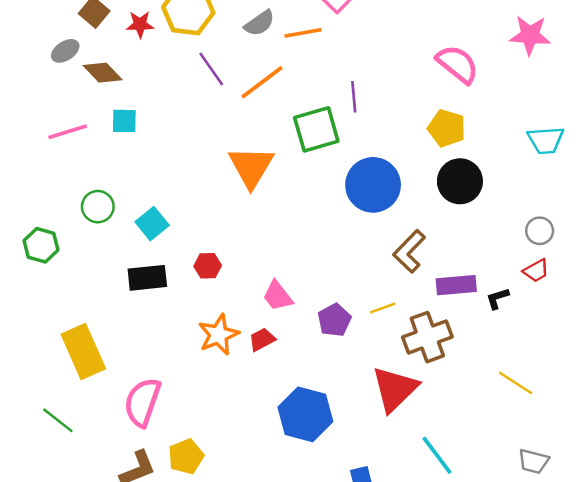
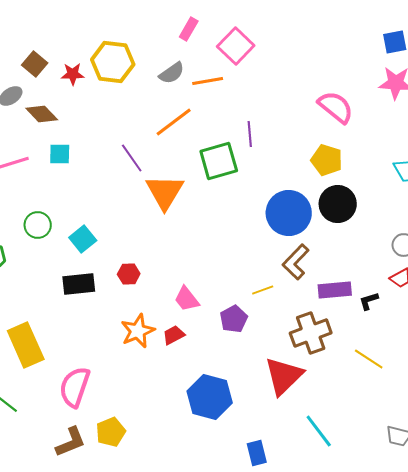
purple line: (211, 69) -> (132, 158), moved
blue circle: (373, 185) -> (289, 213), moved
yellow line: (383, 308) -> (263, 290), moved
yellow line: (515, 383) -> (369, 359), moved

